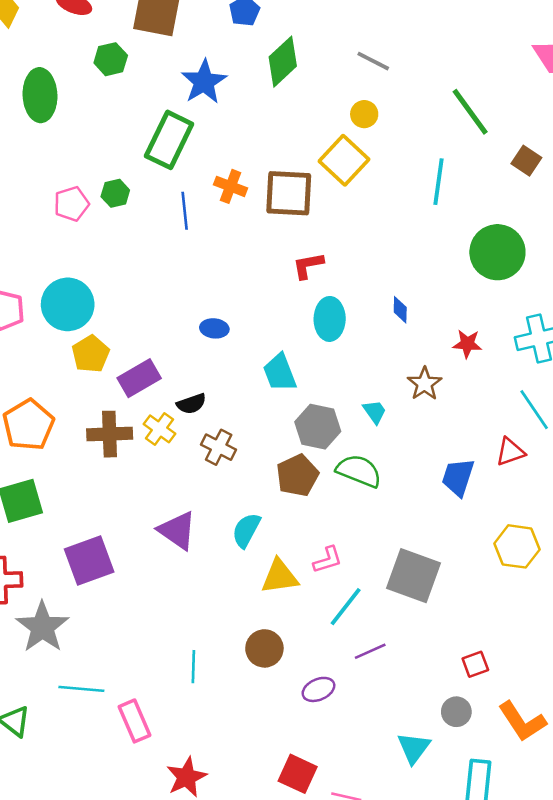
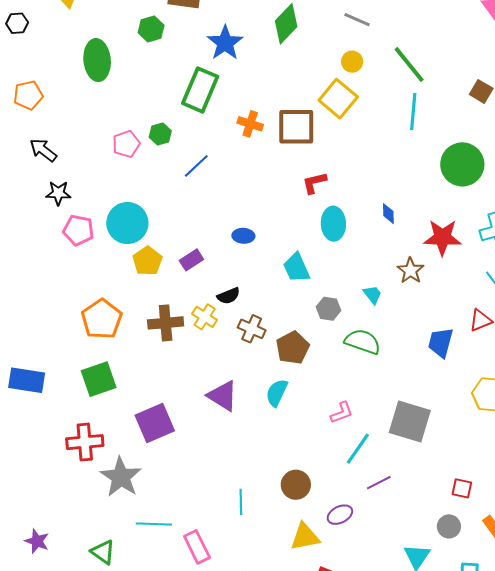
green line: (470, 112) -> (409, 65), moved
blue line: (185, 211) -> (196, 166), moved, turned 56
red star: (467, 344) -> (442, 237), size x1.6
purple rectangle: (139, 378) -> (191, 260), moved, size x0.7
gray hexagon: (318, 427) -> (329, 309), size x0.7
brown pentagon: (297, 475) -> (293, 348), moved
yellow triangle: (280, 577) -> (305, 537), moved
red square: (475, 664) -> (462, 488), turned 35

